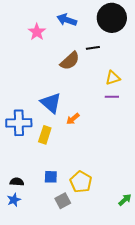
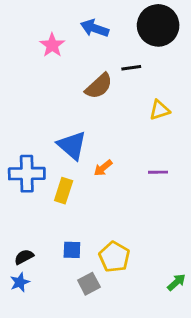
purple line: (112, 97) -> (158, 172), moved
black semicircle: (17, 182) -> (24, 257), turned -32

